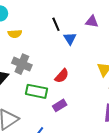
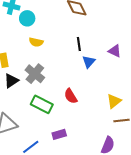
red semicircle: (62, 76) -> (71, 96), turned 91
purple rectangle: (60, 105) -> (59, 134), moved

